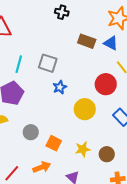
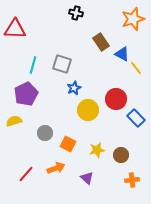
brown rectangle: (87, 41) -> (101, 42), turned 36
blue triangle: (111, 43) -> (122, 54), moved
red circle: (106, 84) -> (116, 99), moved
yellow circle: (85, 109) -> (88, 110), moved

